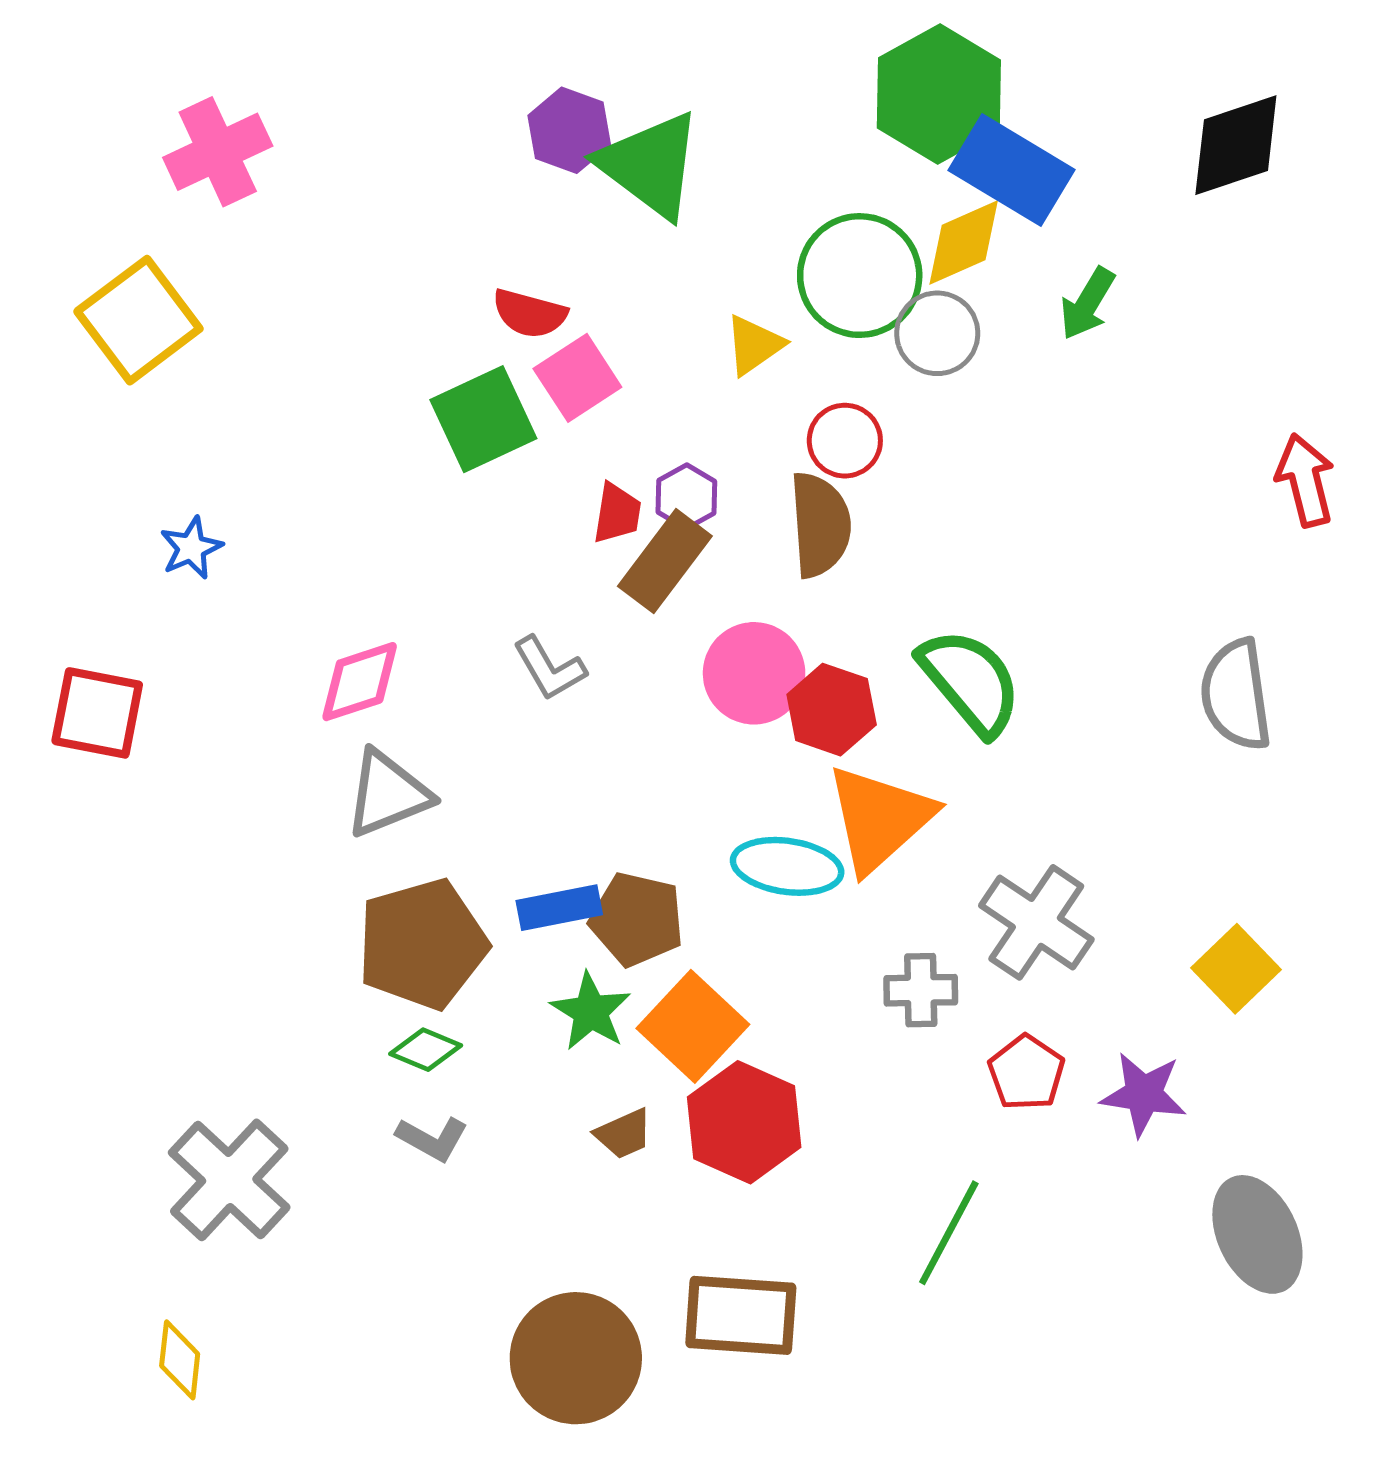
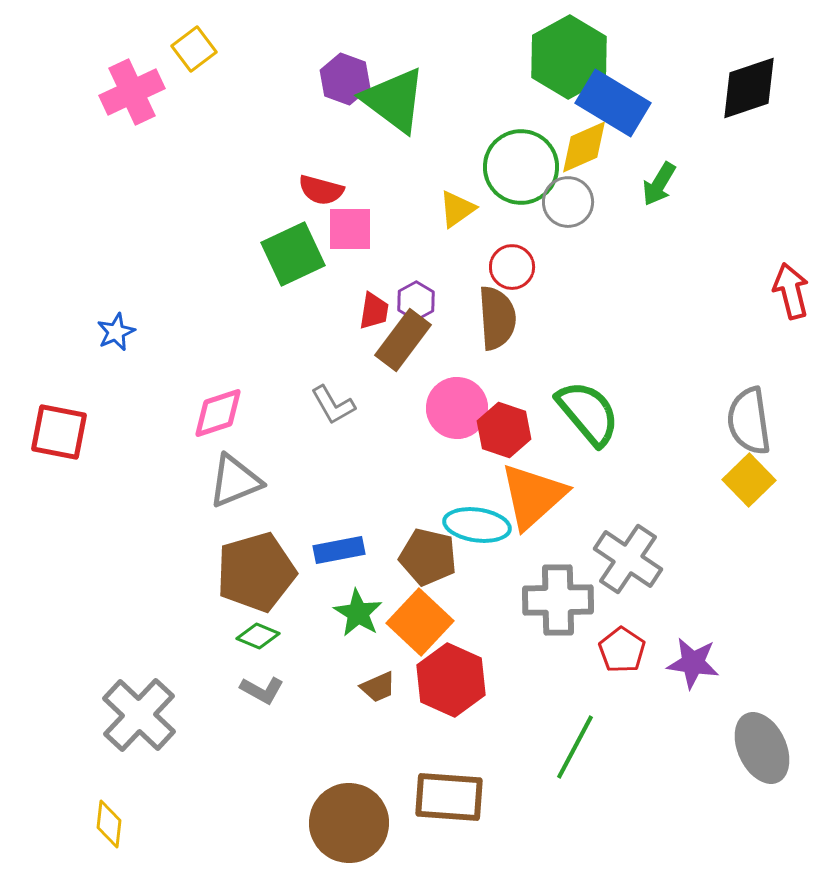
yellow square: (138, 320) -> (194, 49), moved, size x0.6
pink square: (577, 378) -> (350, 229), turned 33
brown pentagon: (637, 919) -> (428, 557), moved
yellow square: (1236, 969) -> (749, 480), moved
gray cross: (921, 990) -> (558, 600), size x1.6

